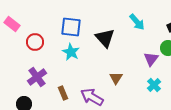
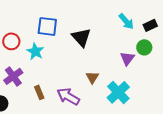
cyan arrow: (137, 22) -> (126, 21), moved
cyan star: (71, 52) -> (35, 51), moved
cyan cross: (154, 85) -> (118, 92), moved, size x1.6

